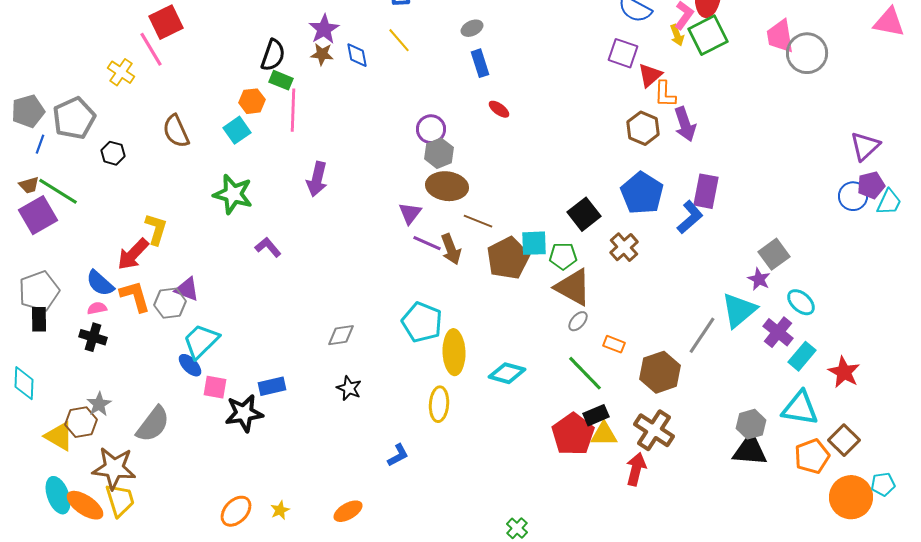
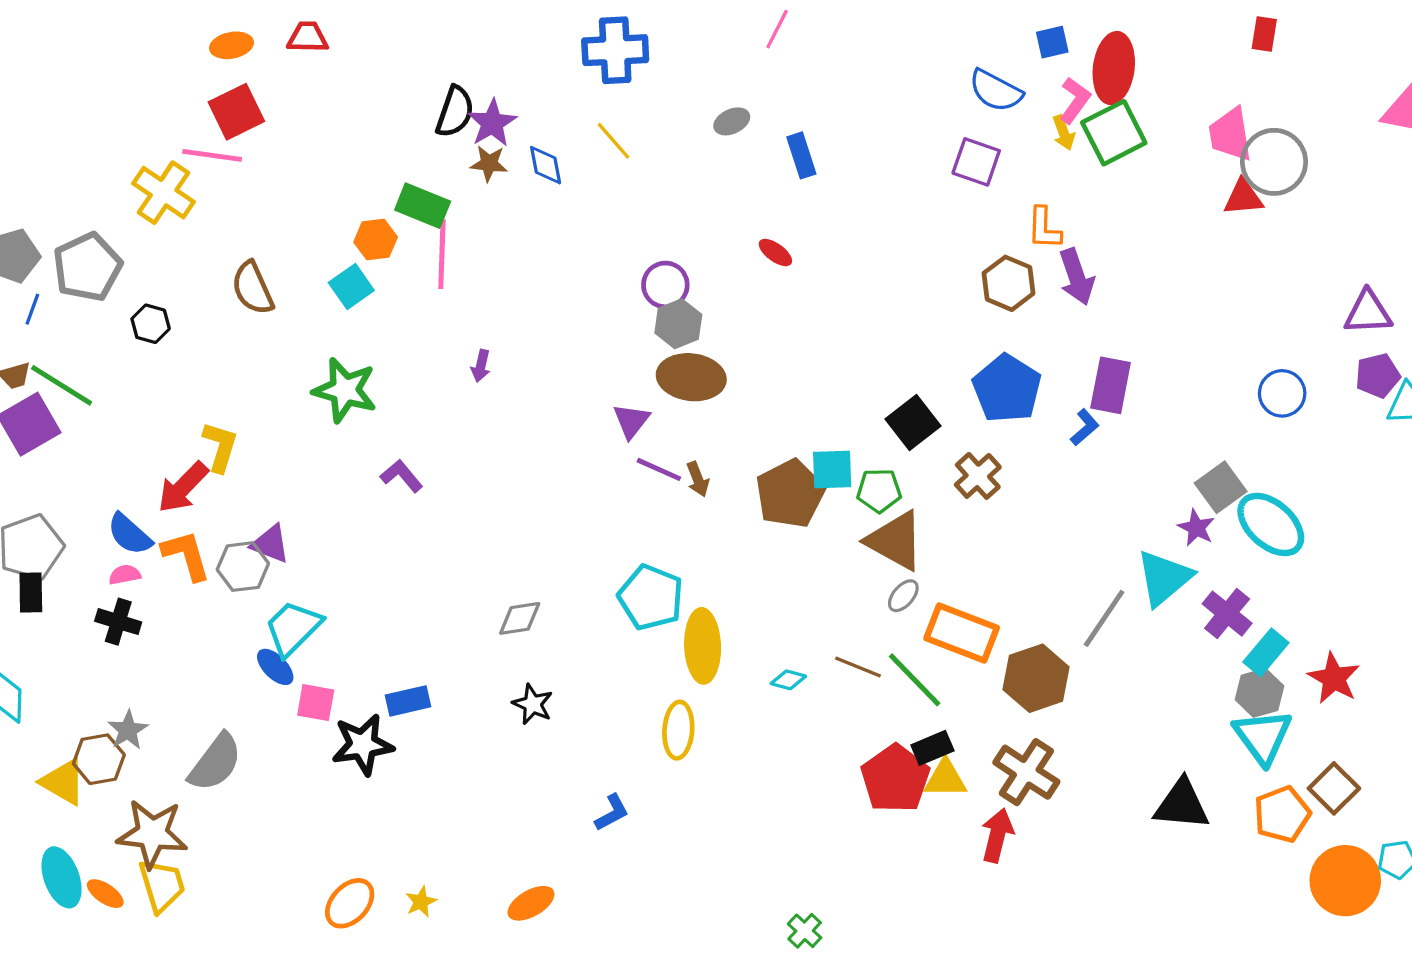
pink line: (151, 49) -> (212, 155), turned -51
black semicircle: (273, 55) -> (455, 112), moved
blue rectangle: (480, 63) -> (801, 155), moved
yellow cross: (121, 72) -> (164, 193), size x1.4
red triangle: (650, 75) -> (1243, 197), moved, turned 36
green rectangle: (281, 80) -> (423, 206), size x1.4
purple triangle: (865, 146) -> (1368, 312), turned 40
purple arrow: (317, 179) -> (481, 366), size x0.6
blue circle: (853, 196) -> (1282, 393), moved
blue L-shape: (690, 217) -> (1085, 427), size x0.7
brown line: (478, 221) -> (858, 667), moved
brown arrow: (451, 249) -> (698, 479), size x0.7
cyan ellipse: (801, 302) -> (1271, 524), moved, size x1.5
orange rectangle: (614, 344) -> (962, 633), size x2.0
cyan diamond: (507, 373) -> (788, 680), size x0.6
cyan triangle: (800, 408) -> (1263, 737), turned 45
gray hexagon: (751, 424) -> (1259, 693), moved
orange ellipse: (85, 505) -> (105, 894), size x0.6

